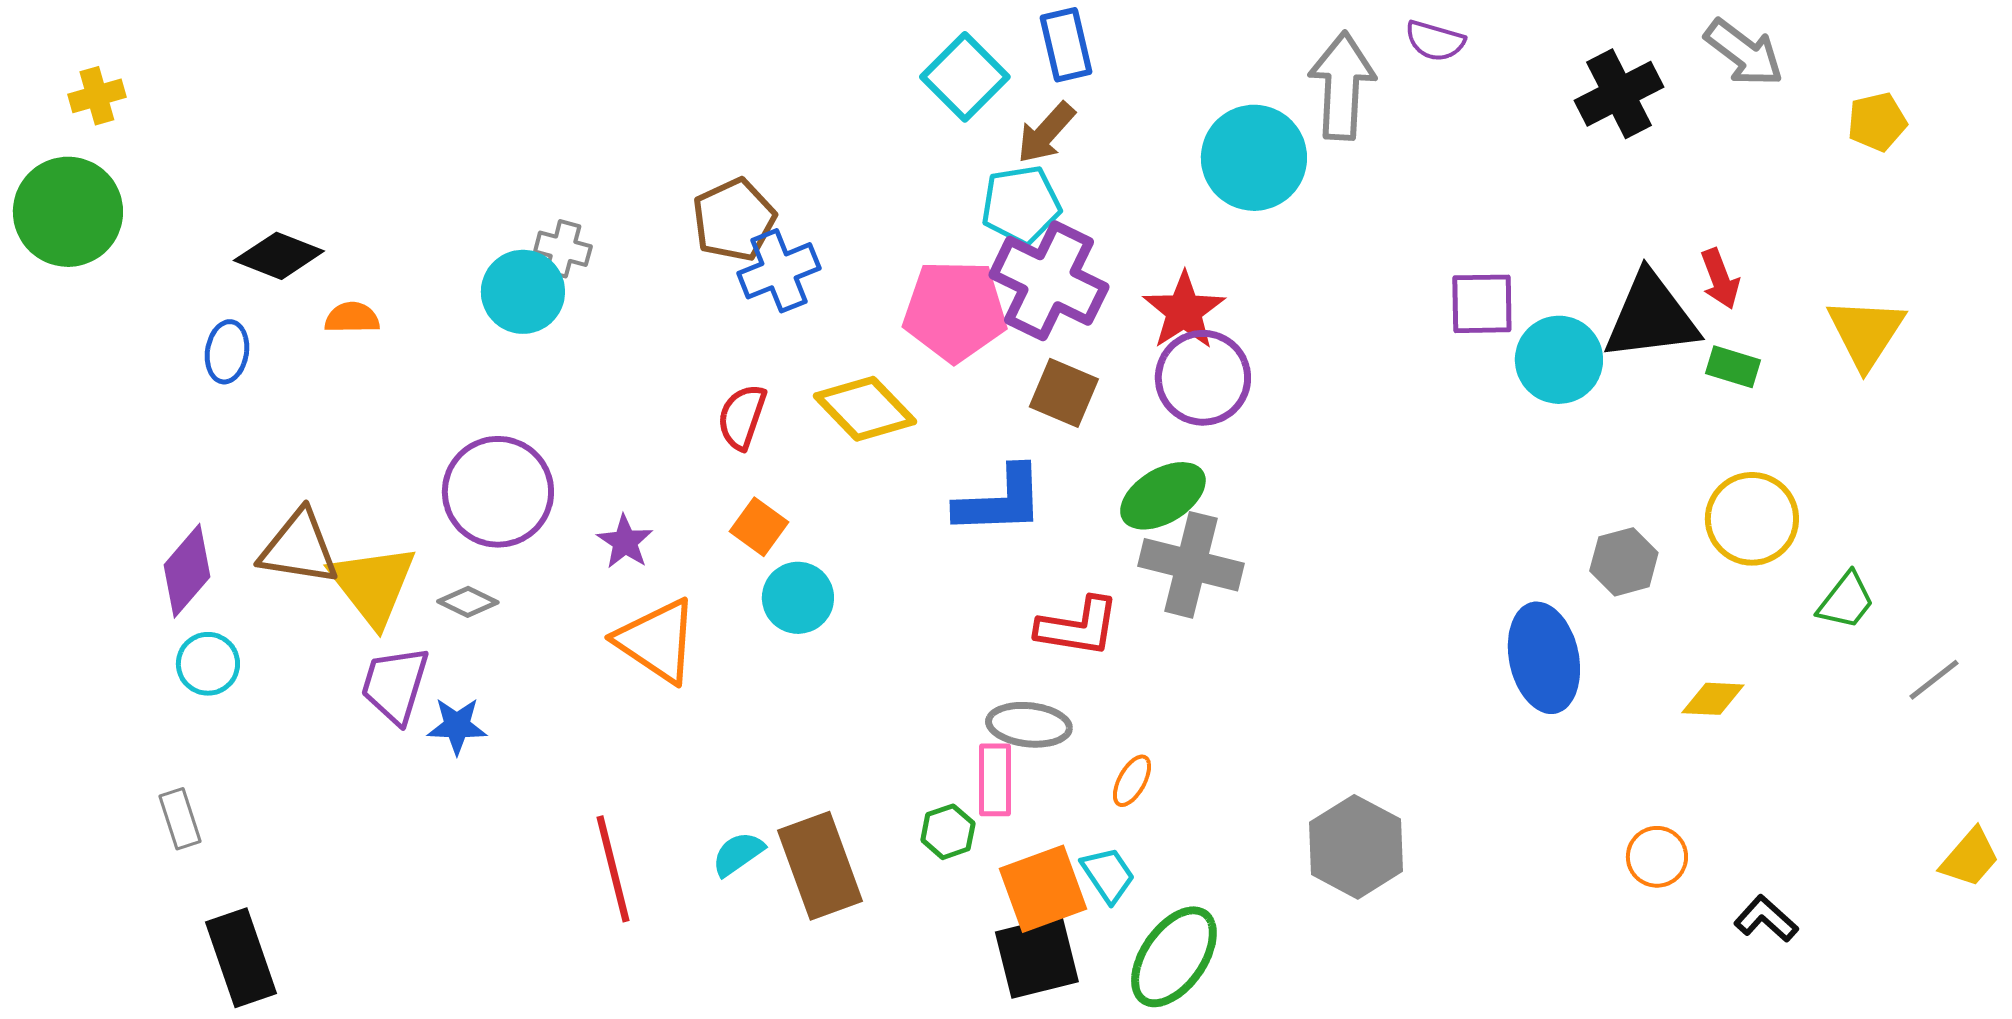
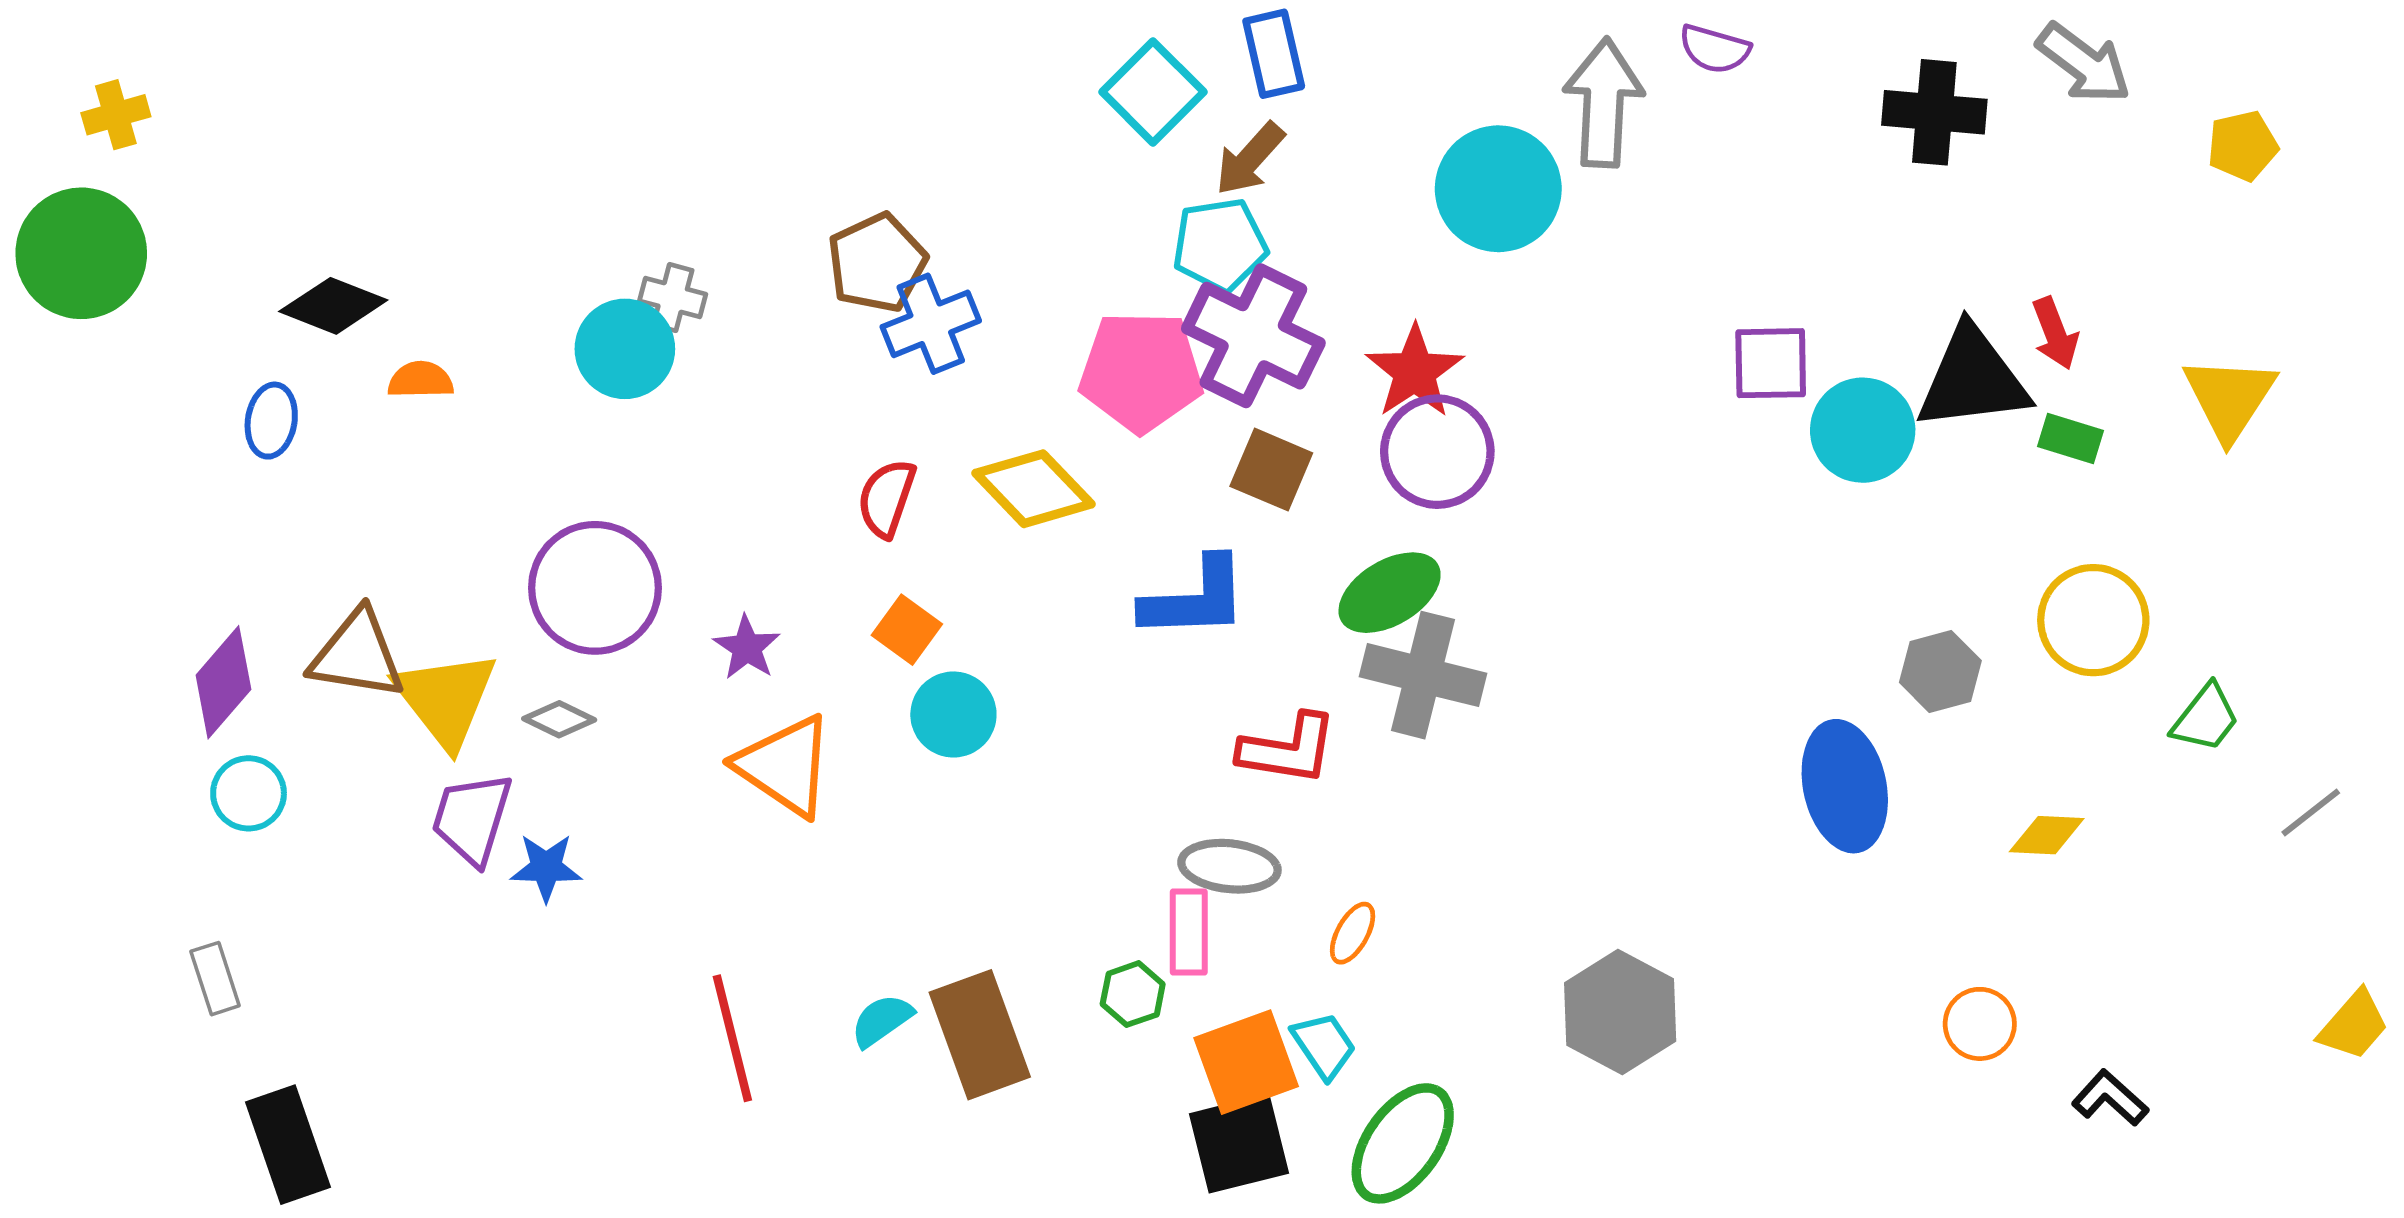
black cross: (1619, 94) -> (1934, 112), turned 32

